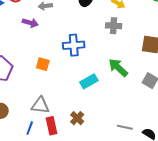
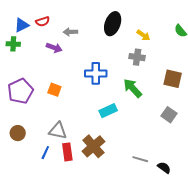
orange square: (43, 64) -> (54, 90), moved
green arrow: (118, 68) -> (132, 88), moved
brown cross: (77, 118) -> (93, 146), size x1.6

